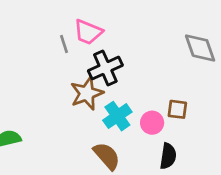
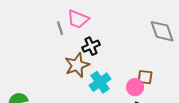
black cross: (105, 68) -> (91, 46), size x0.7
pink circle: (152, 123) -> (135, 87), moved

